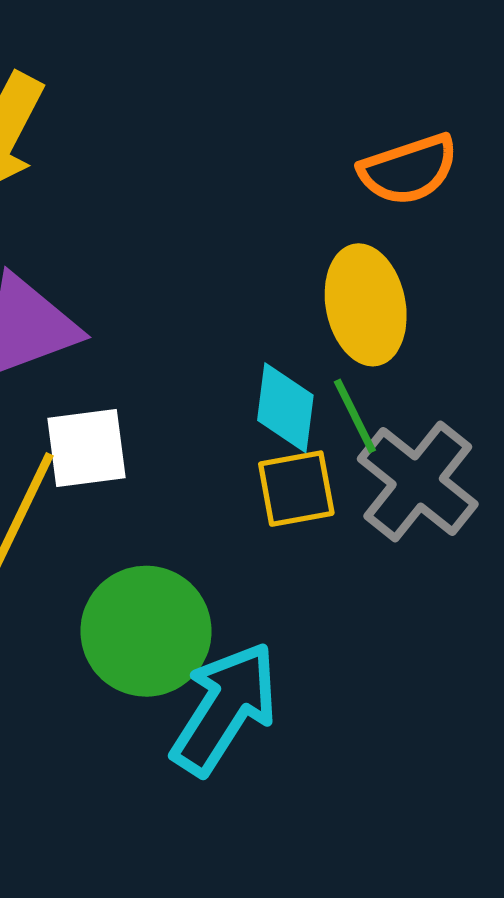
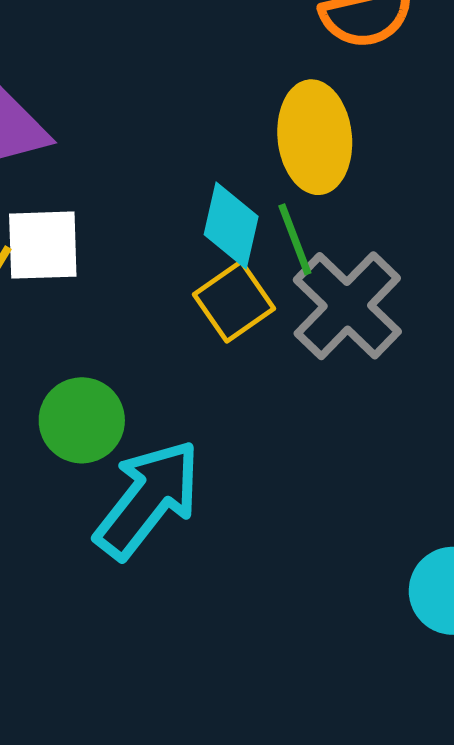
yellow square: (296, 489) -> (234, 301), turned -30
green circle: (146, 631) -> (82, 420), size x0.7

